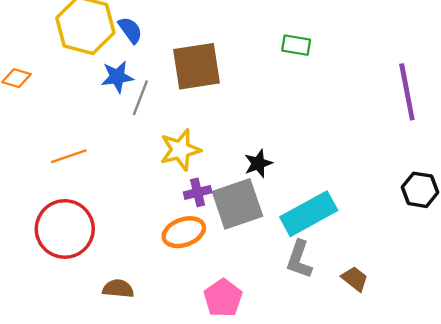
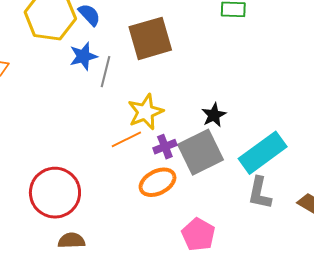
orange line: (69, 156) -> (126, 139), moved
brown semicircle: (118, 289) -> (71, 241), moved

